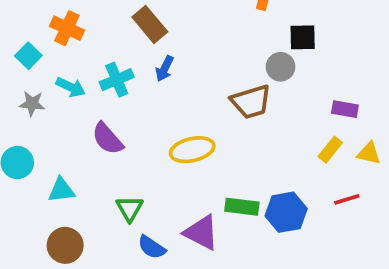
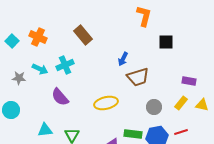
cyan square: (28, 56) -> (12, 41), moved
gray circle: (281, 67) -> (154, 107), moved
blue arrow: (165, 69) -> (123, 59), moved
cyan triangle: (61, 190) -> (45, 130), moved
red line: (347, 199) -> (181, 132), moved

